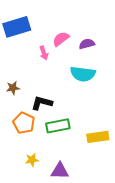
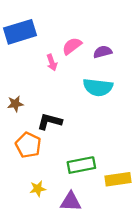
green rectangle: (58, 126) -> (81, 165), moved
yellow rectangle: (98, 137) -> (118, 179), moved

